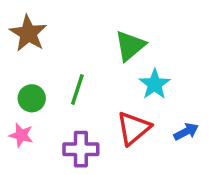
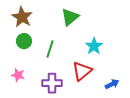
green triangle: (130, 46) -> (70, 17), moved
green circle: (32, 98) -> (24, 41), moved
blue arrow: (186, 132) -> (112, 84), moved

